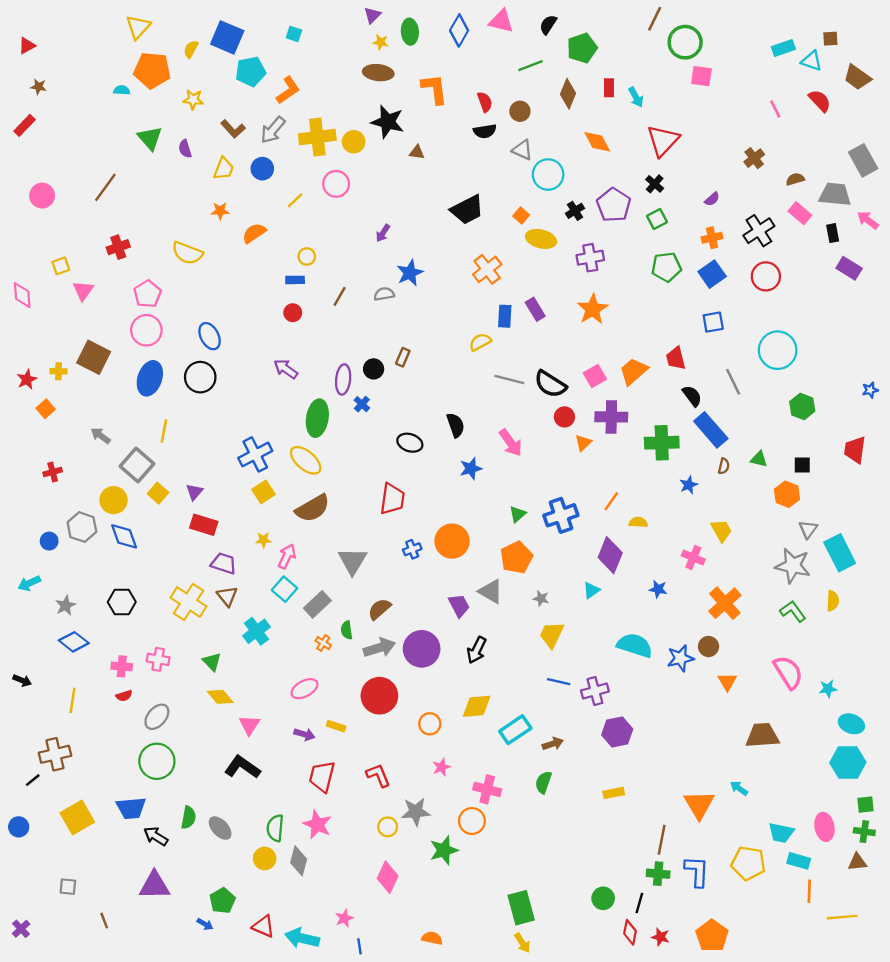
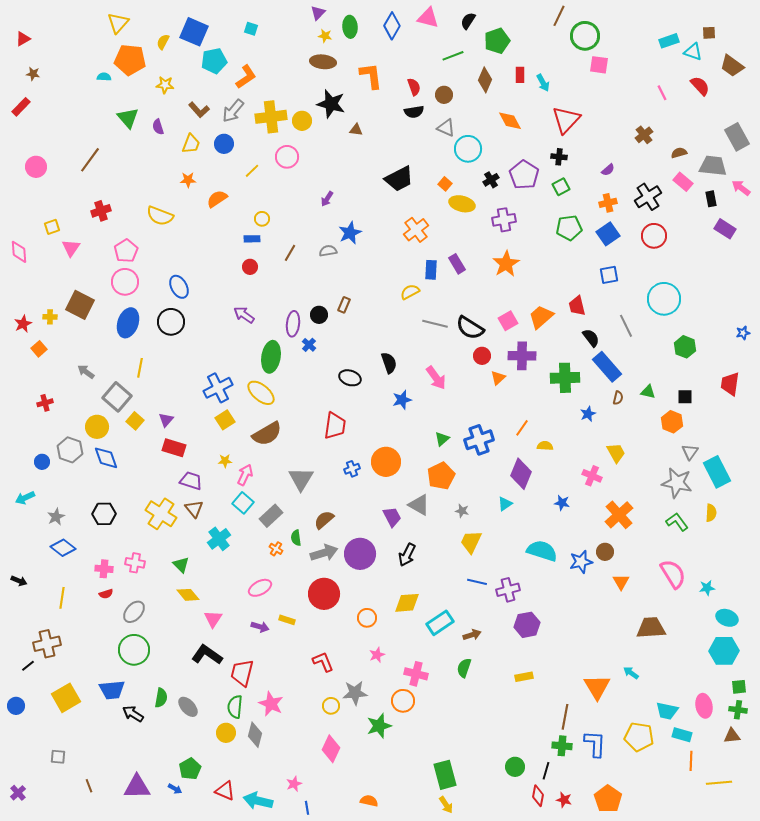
black cross: (655, 184) -> (559, 157), turned -35
red trapezoid: (322, 777) -> (242, 673), moved
purple triangle: (155, 885) -> (137, 787), moved

